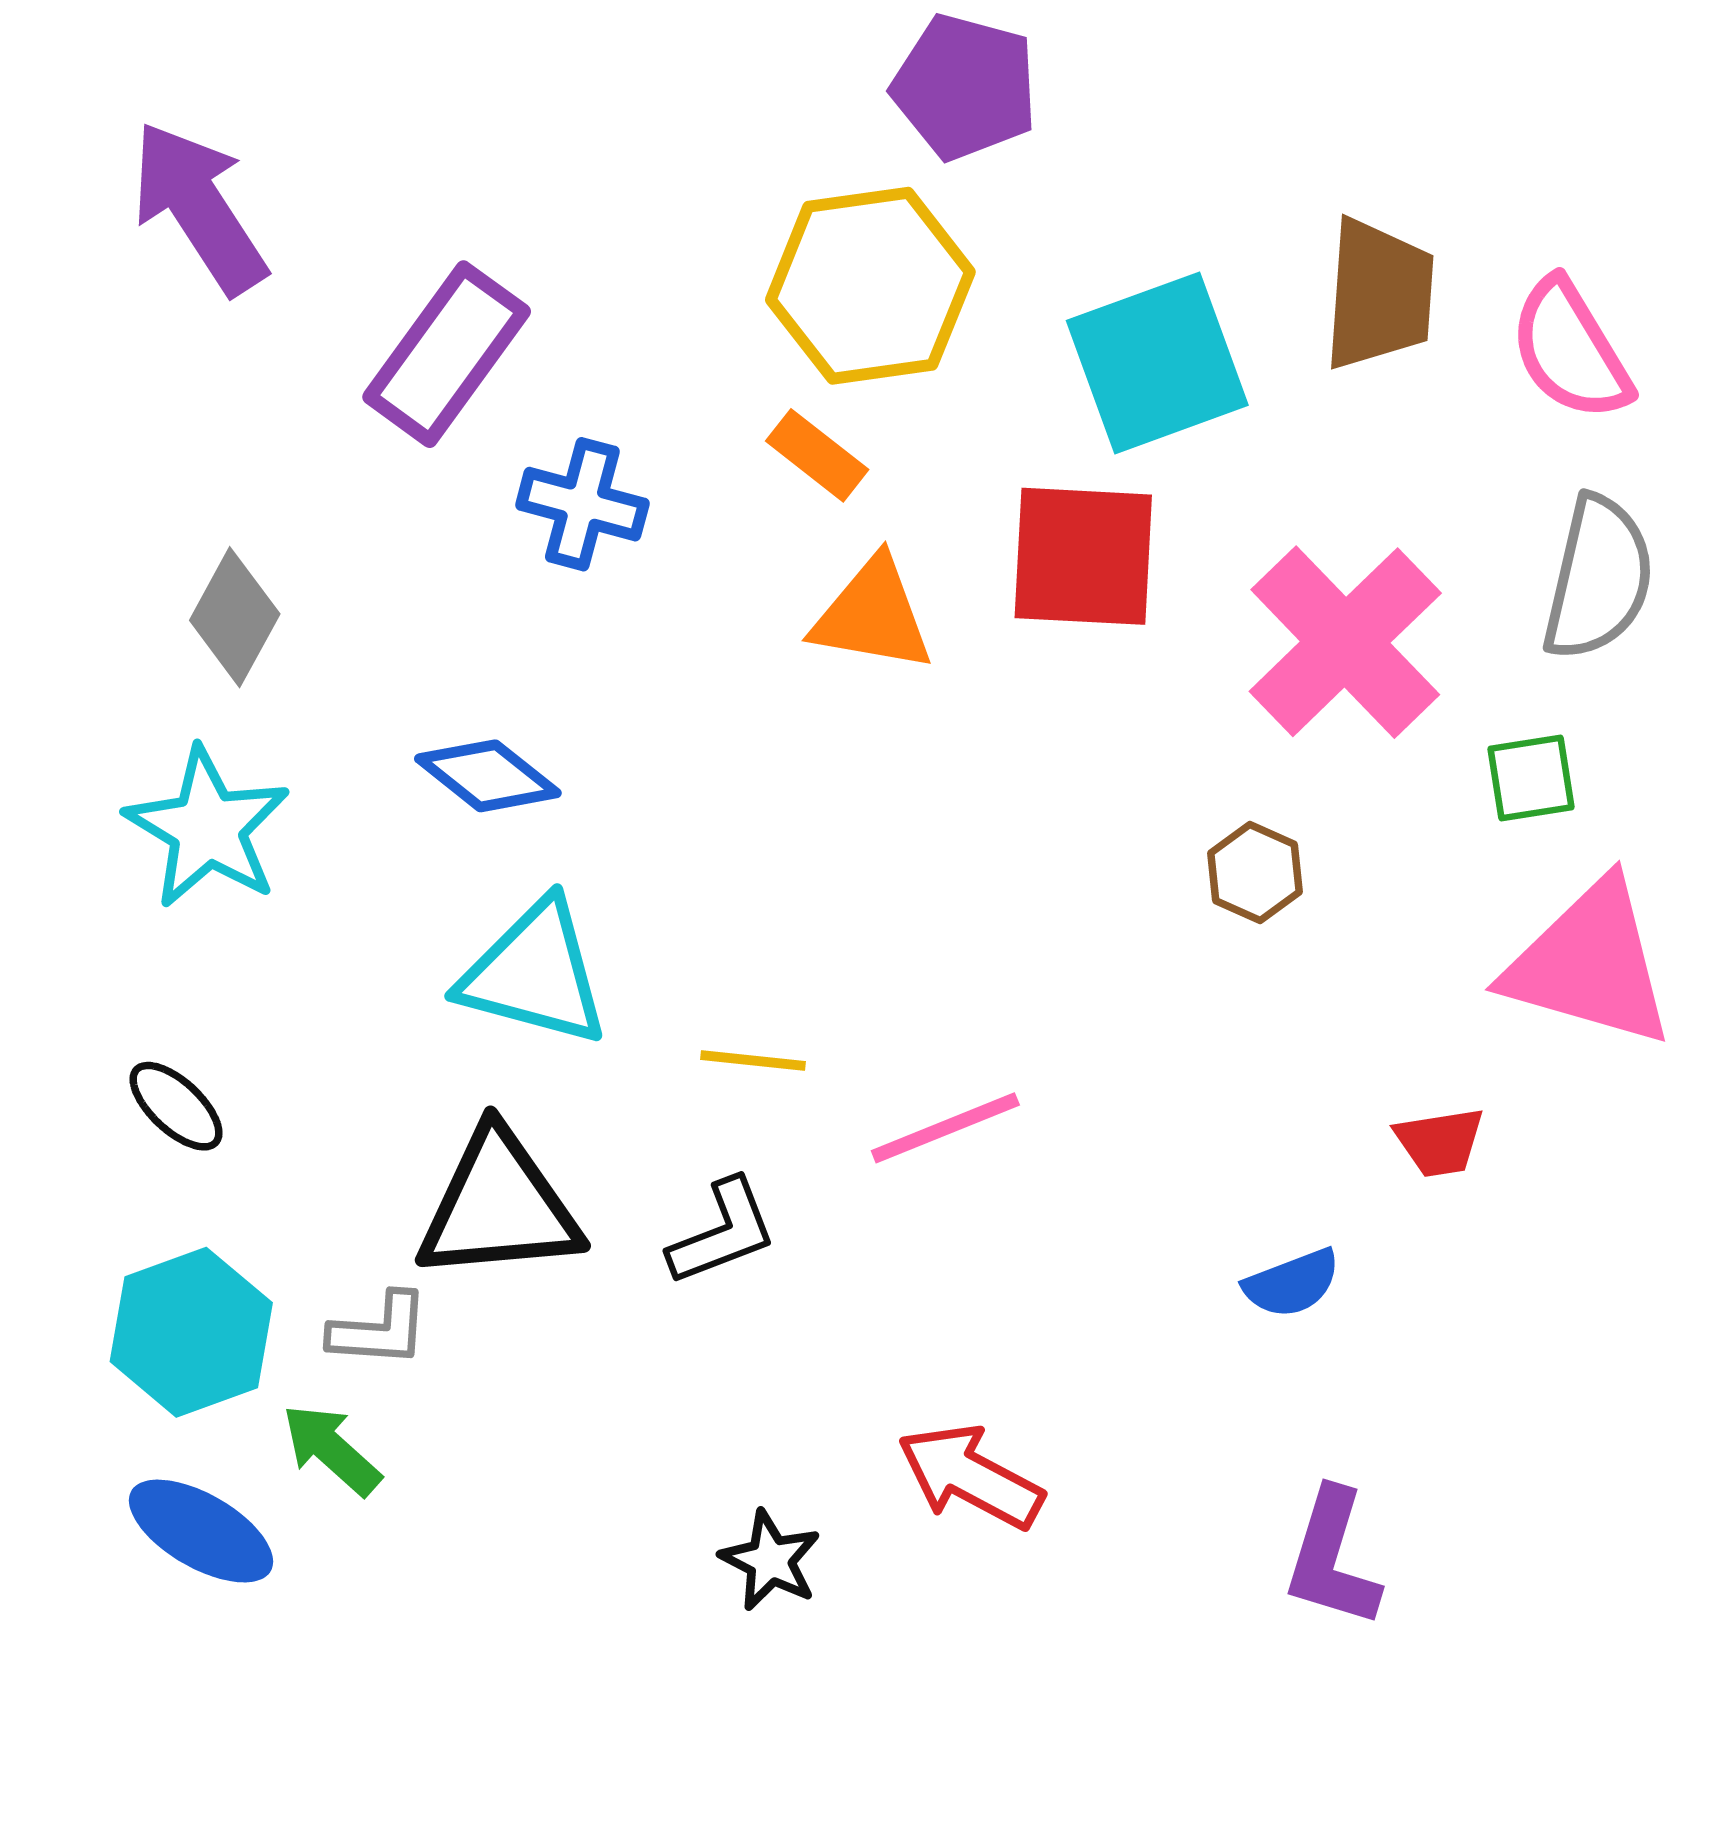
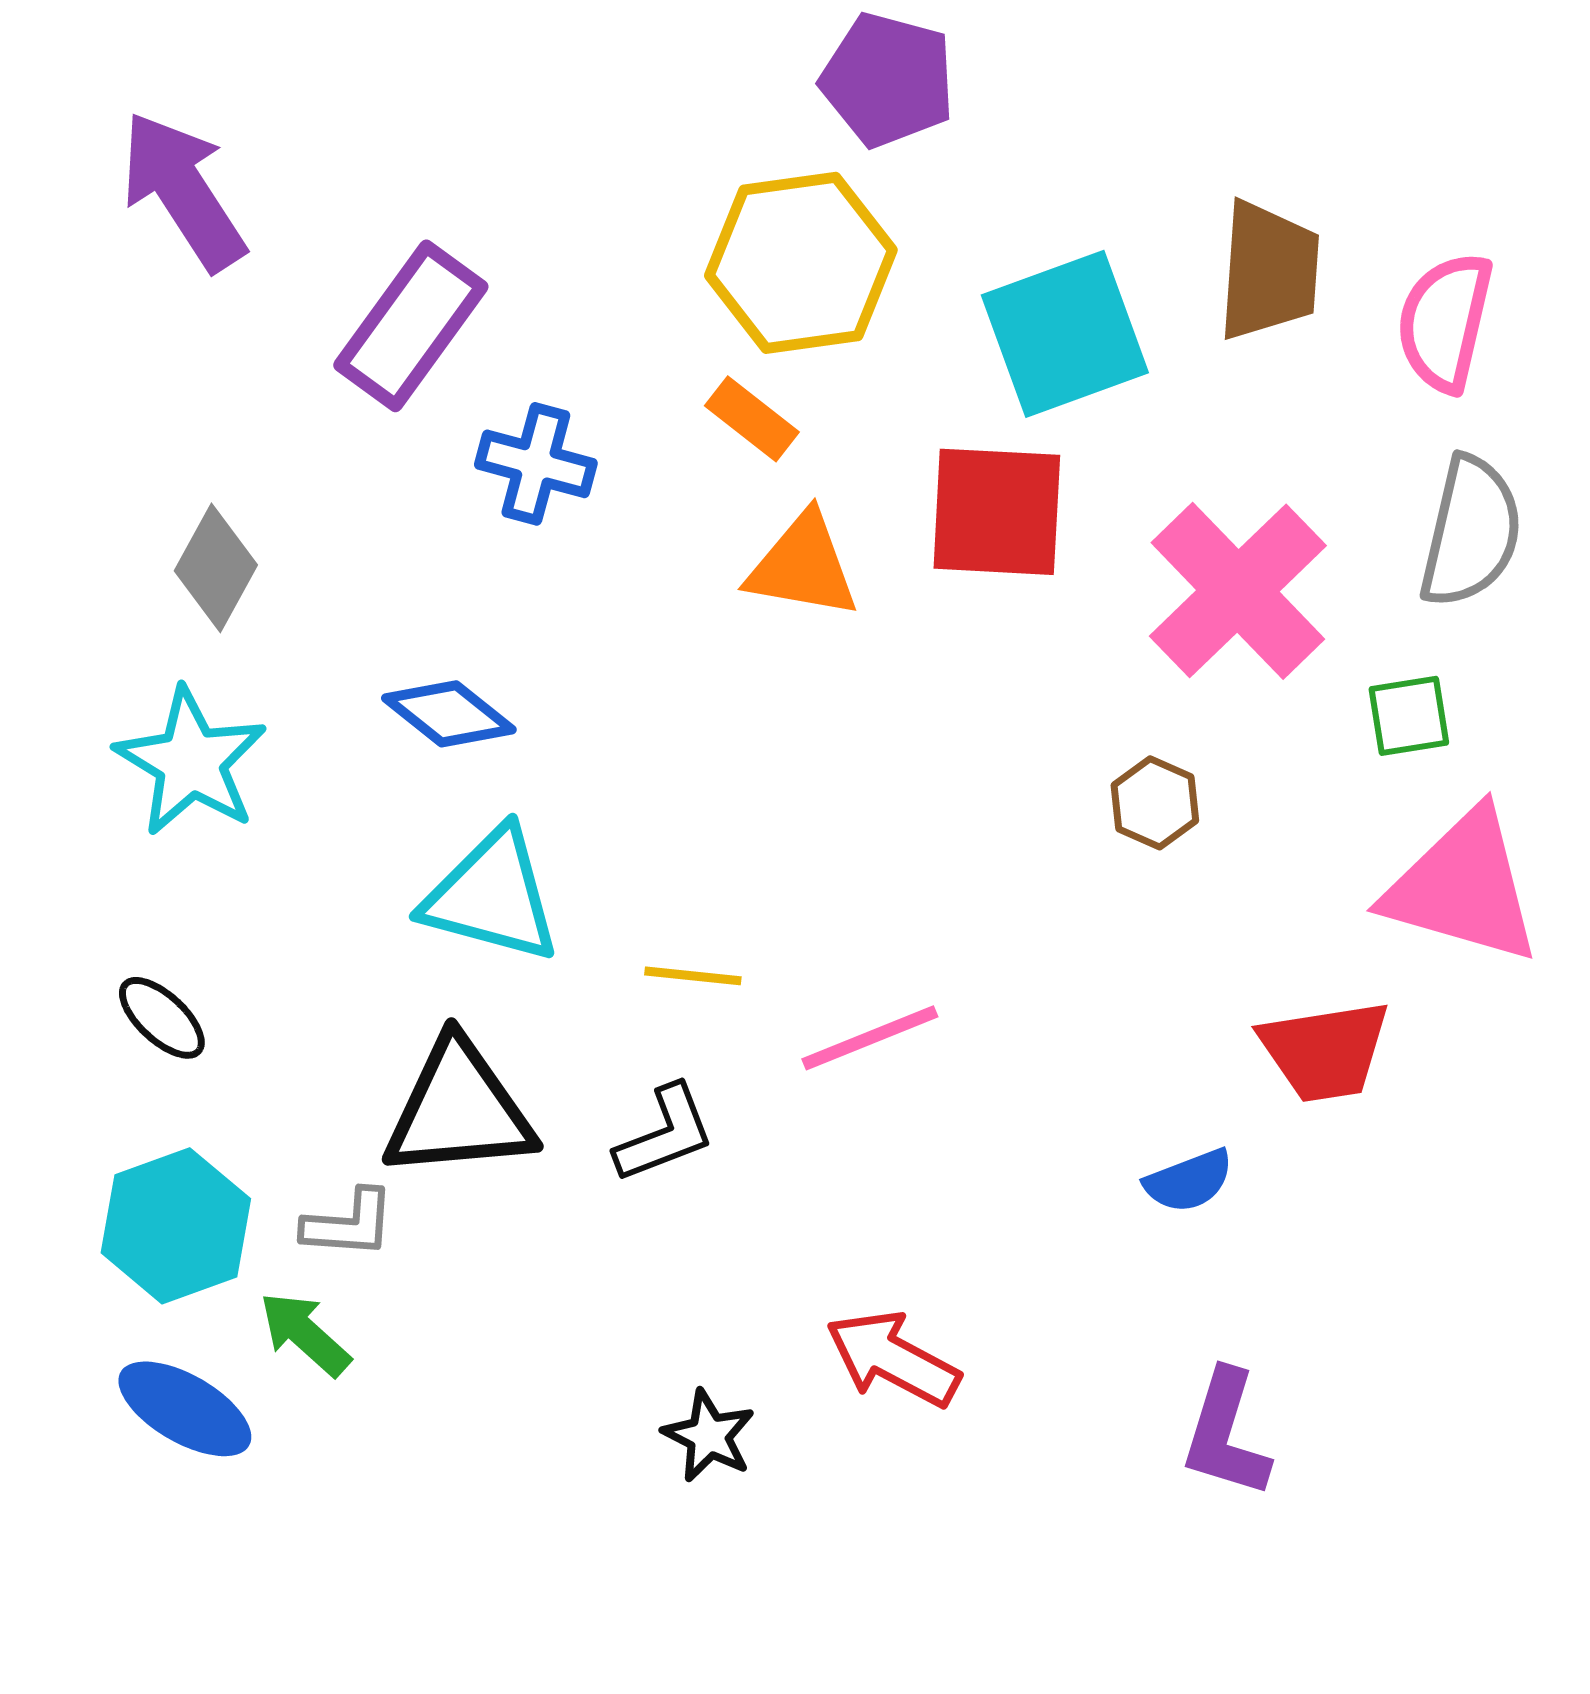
pink semicircle: (1570, 350) -> (1445, 322), turned 44
red trapezoid: (1440, 1142) -> (1325, 1051), size x1.6

